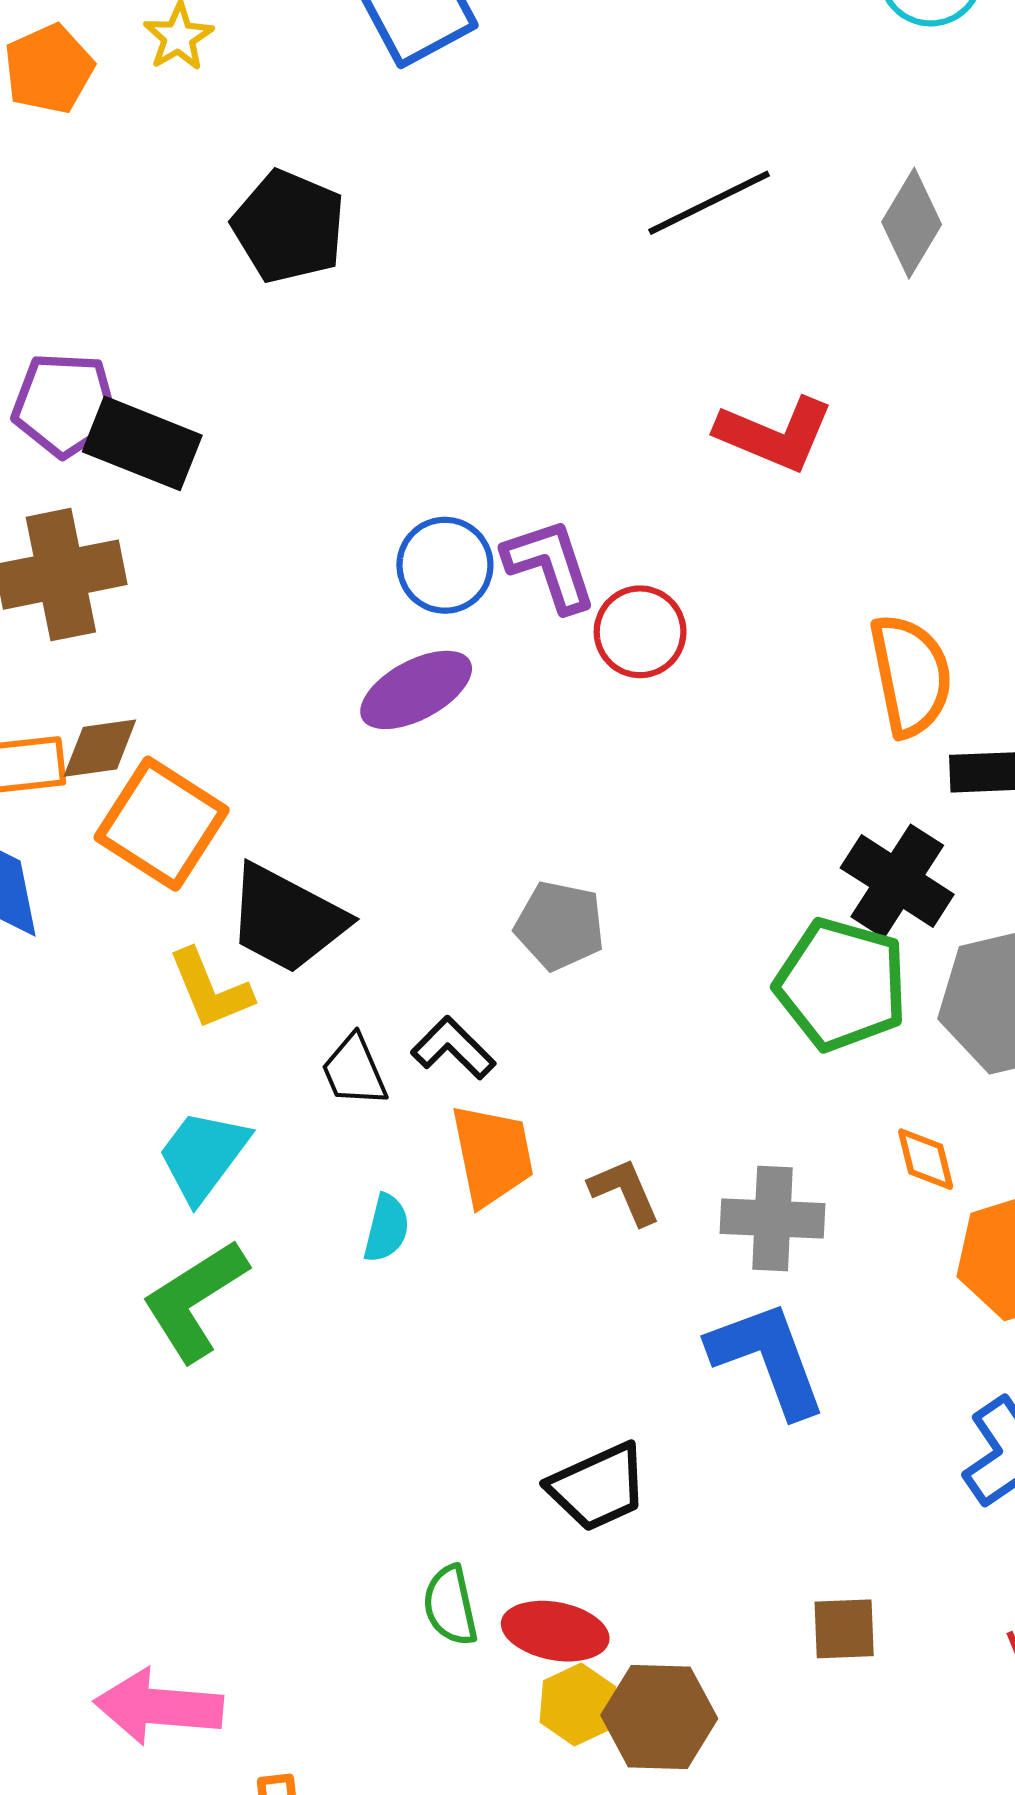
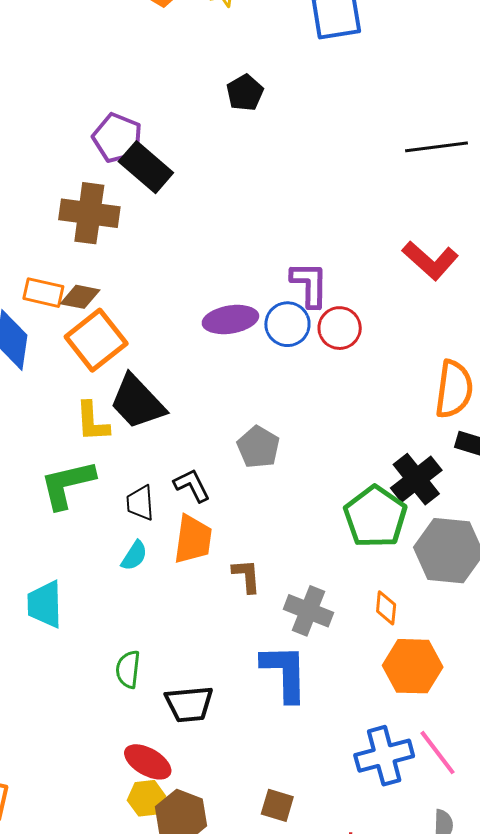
black pentagon: (289, 227) -> (245, 93), size x0.7
blue circle: (445, 565) -> (287, 324), moved
black trapezoid: (354, 1071) -> (140, 503), moved
cyan trapezoid: (203, 1155) -> (45, 604), moved, turned -57
green L-shape: (195, 1300) -> (67, 484), moved
green semicircle: (450, 1605) -> (128, 669), moved

